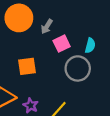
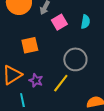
gray circle: (78, 68) -> (75, 59), moved

